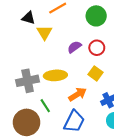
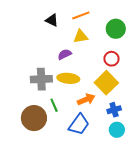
yellow triangle: (44, 32) -> (81, 36), moved, turned 42
purple semicircle: (74, 47) -> (65, 54), moved
yellow square: (95, 73) -> (106, 83), size x1.6

